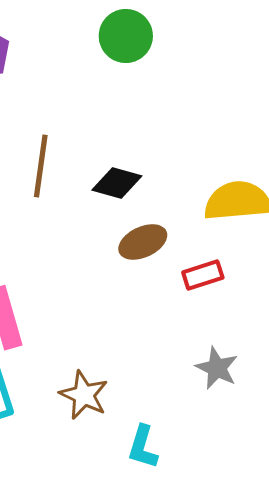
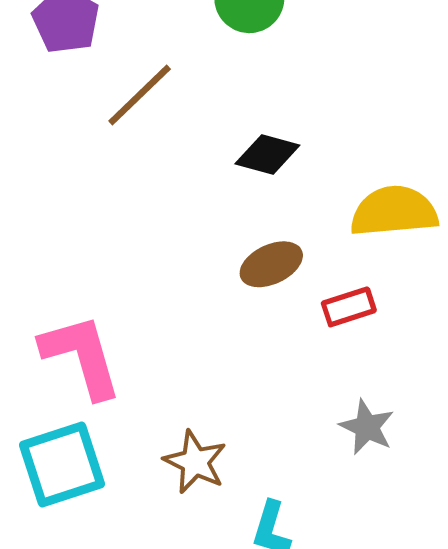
brown line: (41, 166) -> (140, 95), moved, turned 38
black diamond: (117, 183) -> (267, 154), moved

